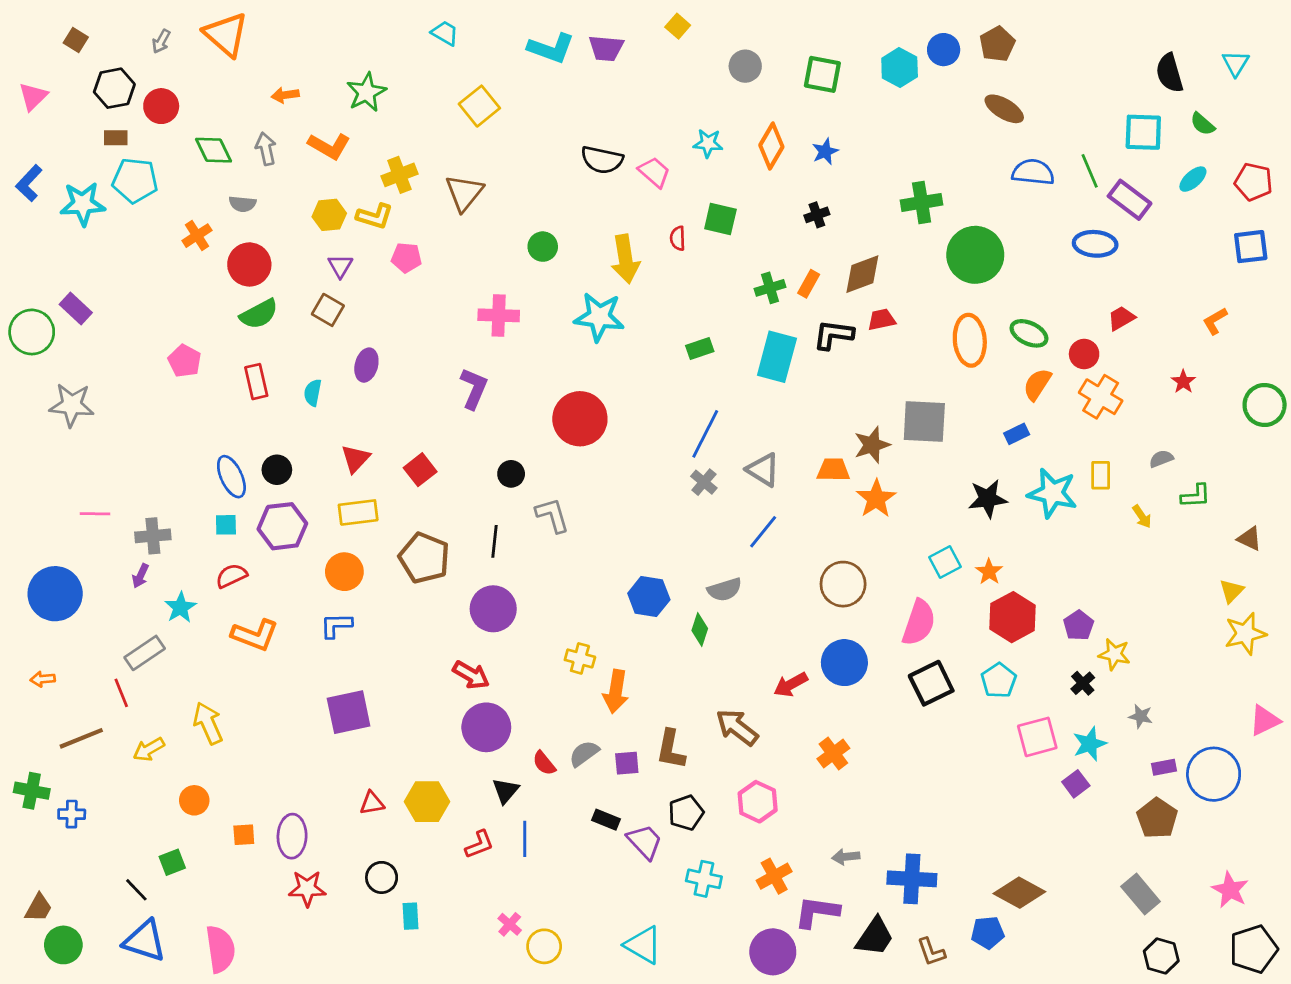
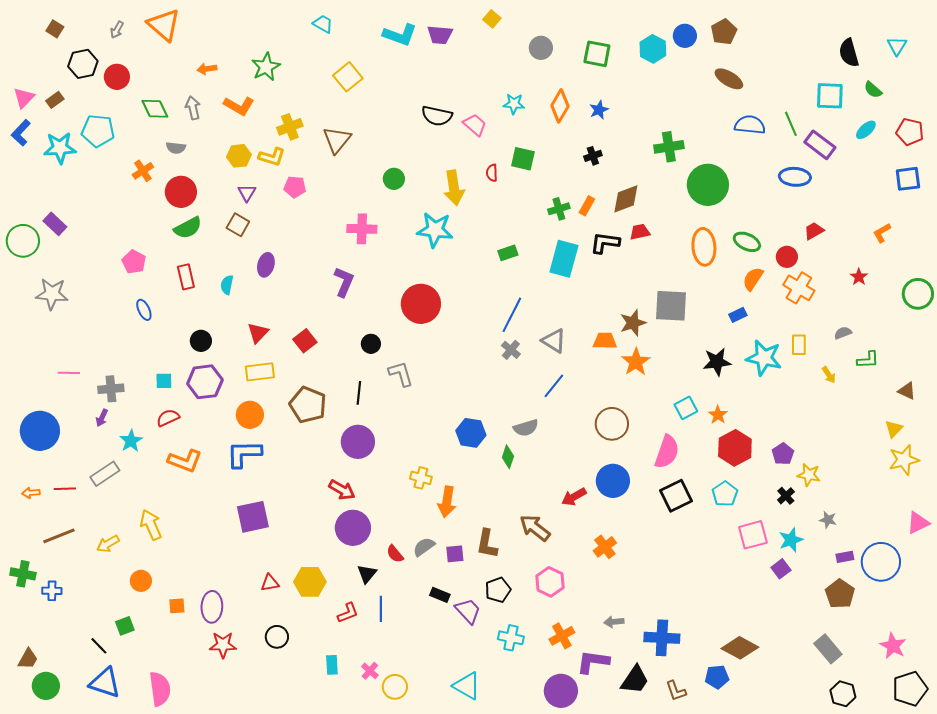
pink triangle: (33, 96) -> (24, 98), moved
brown rectangle: (116, 138) -> (55, 100), moved, turned -36
blue ellipse: (231, 477) -> (144, 310), moved, size x0.7
blue L-shape: (336, 625) -> (244, 454), size x1.5
red line: (121, 693) -> (65, 489), moved, turned -70
cyan rectangle: (410, 916) -> (332, 665), moved

